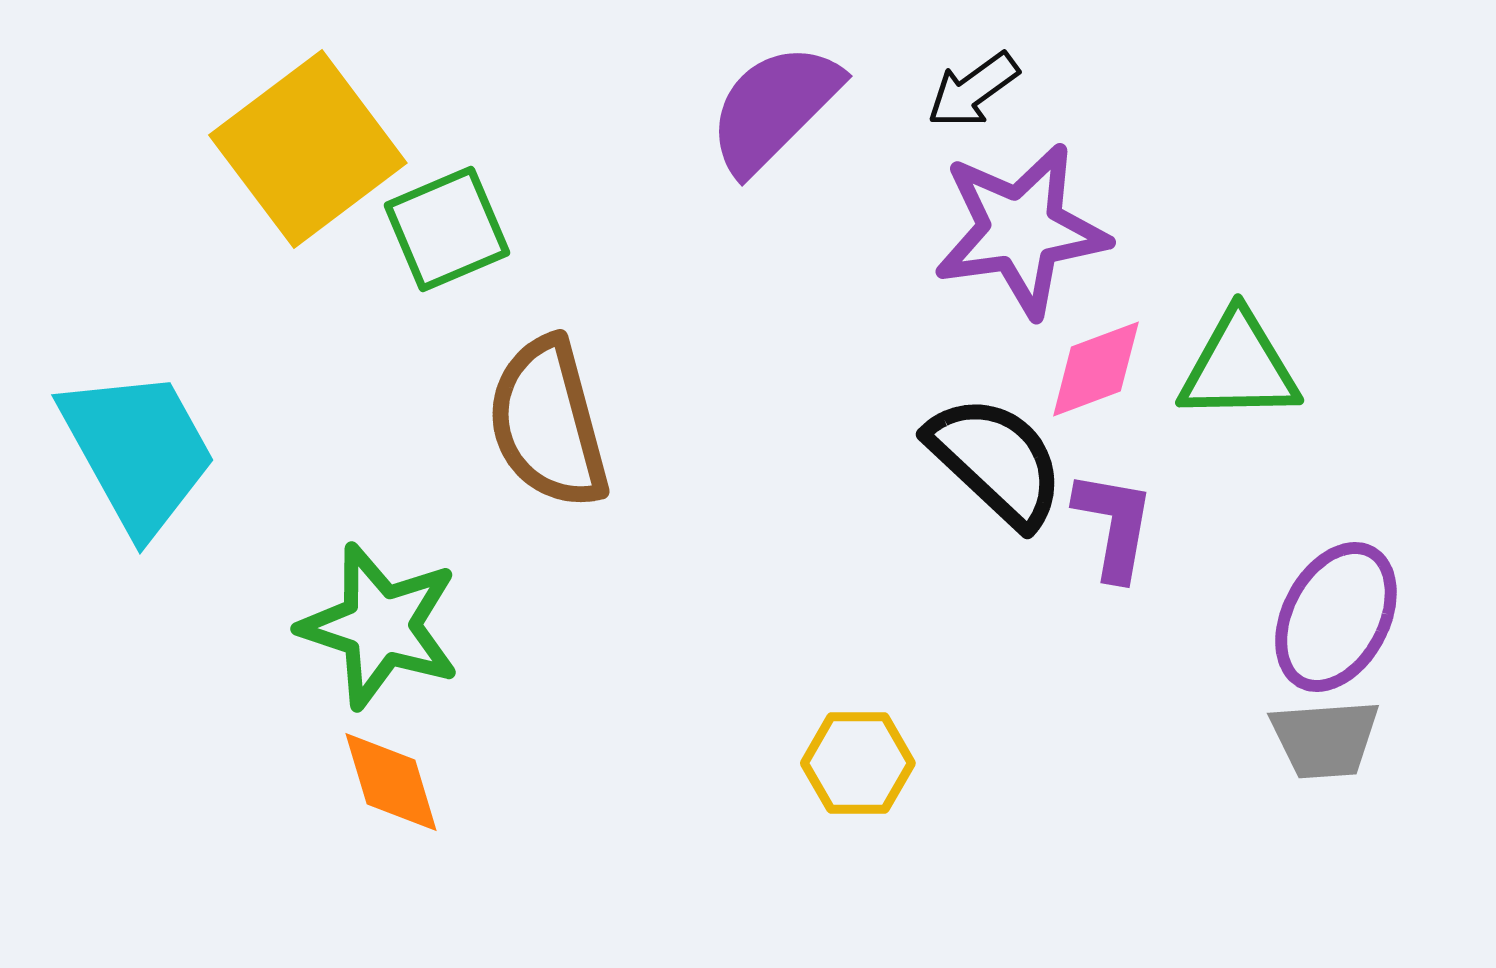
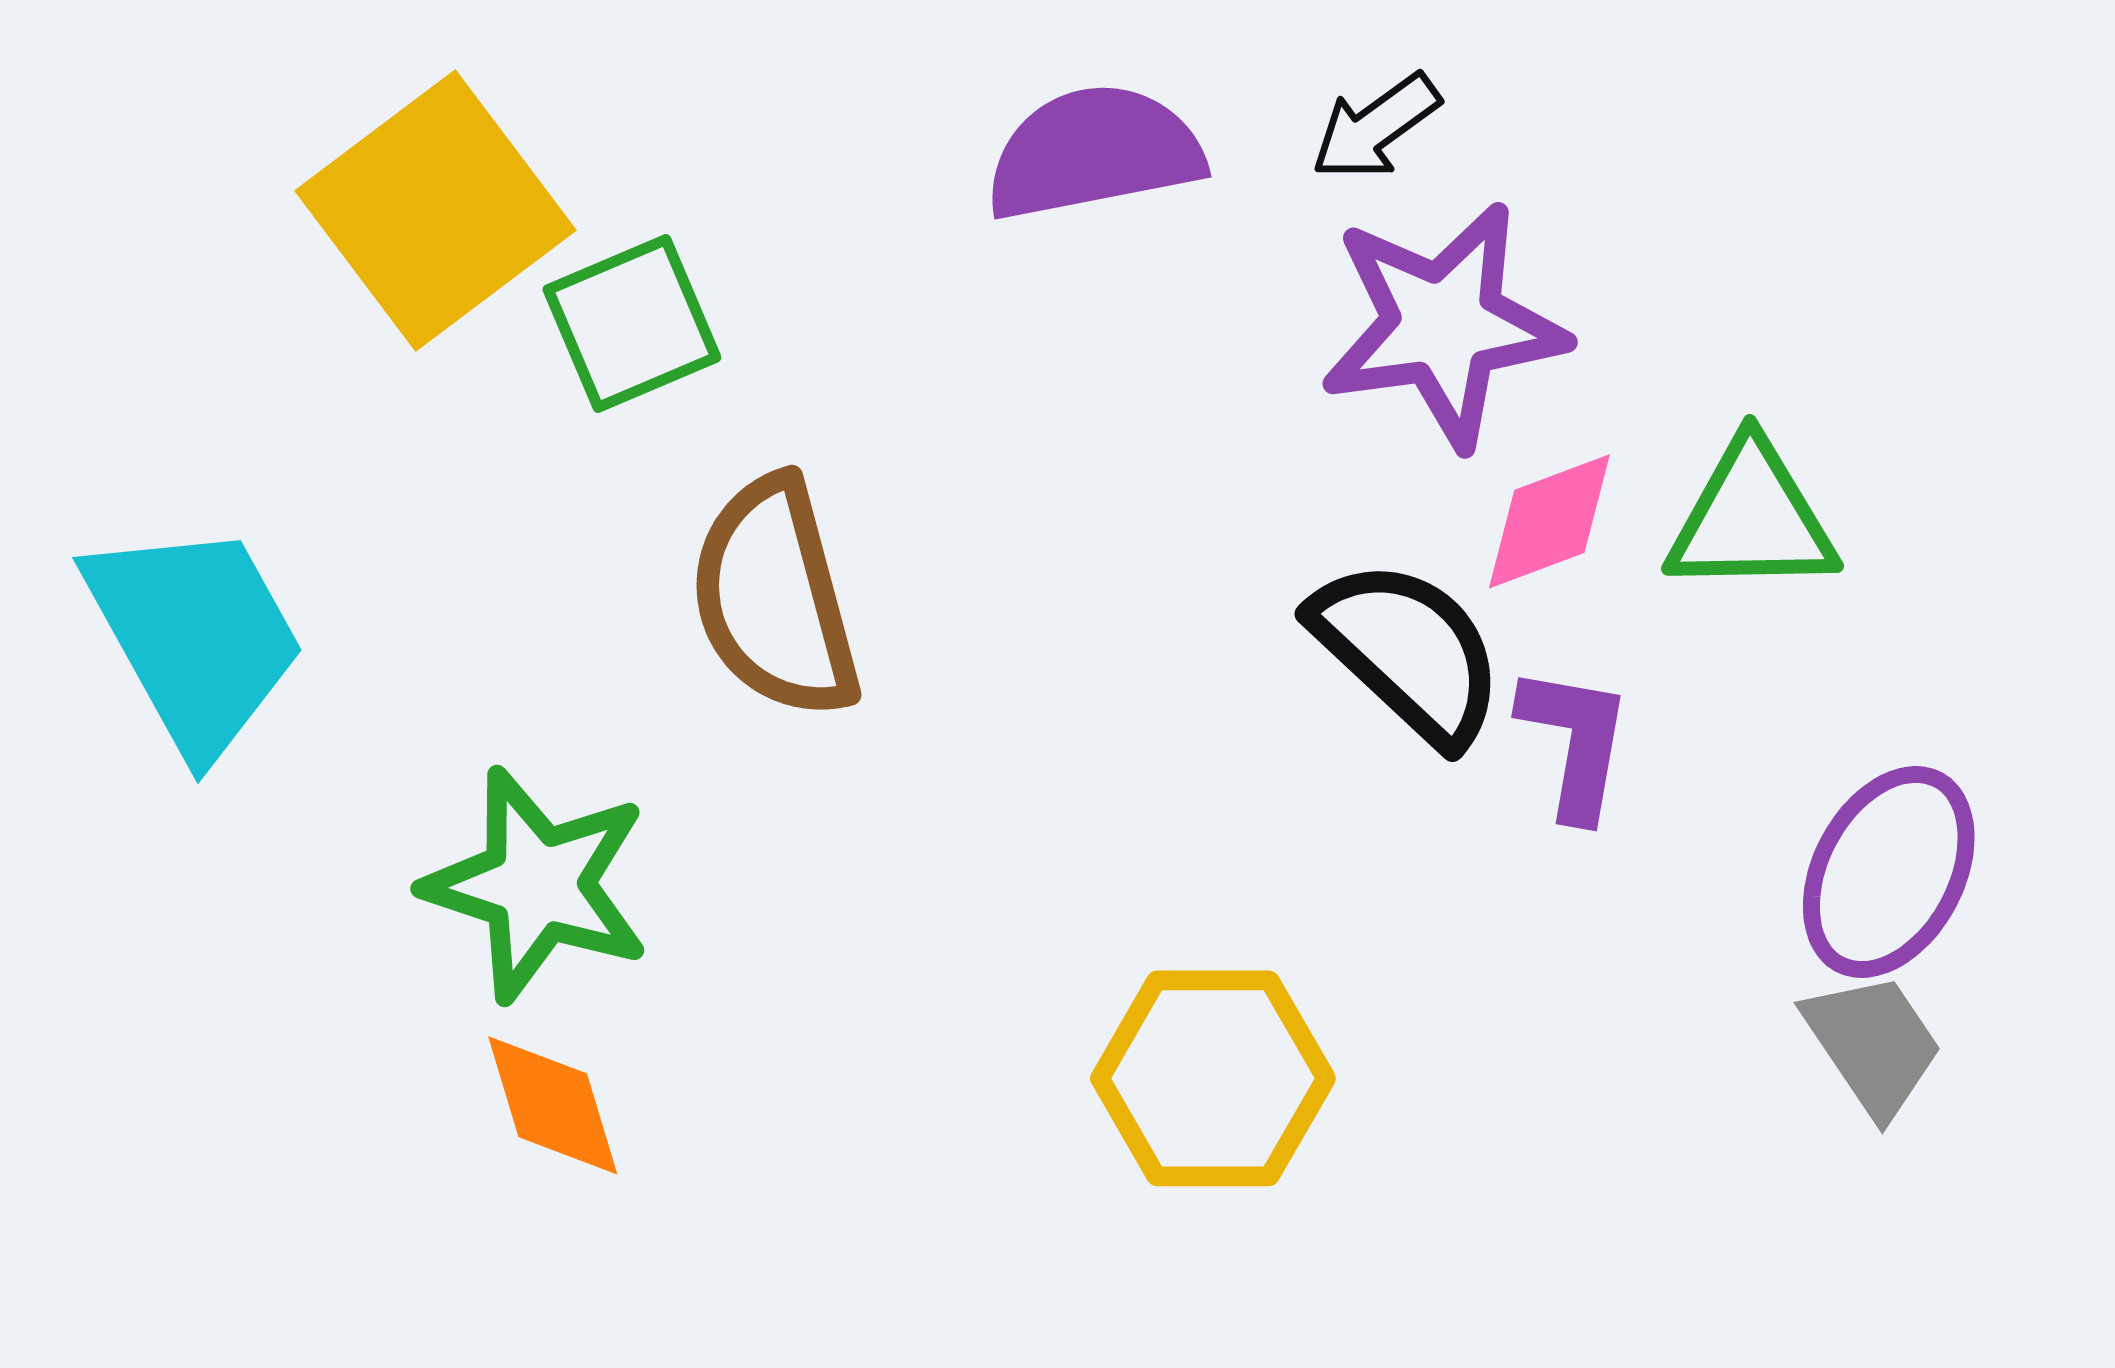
purple semicircle: (774, 108) -> (1094, 152), turned 34
gray trapezoid: (1325, 739) -> (1873, 1044), turned -120
yellow hexagon: (858, 763) -> (1213, 1078), size x1.5

